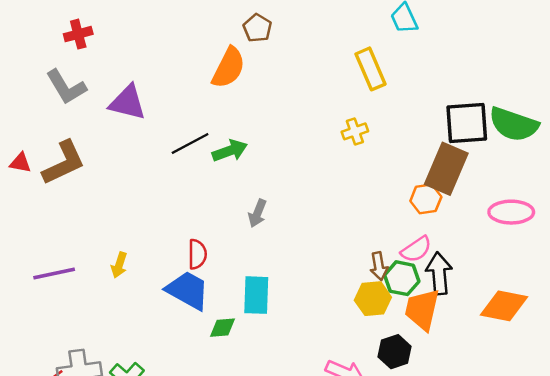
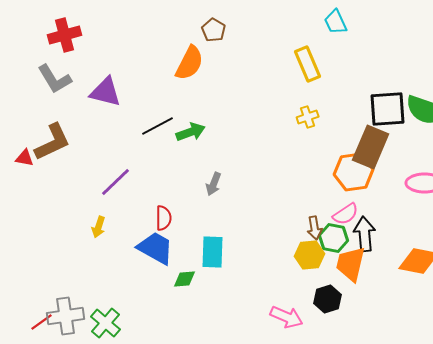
red cross: (78, 34) -> (65, 35), size x1.4
yellow cross: (355, 131) -> (308, 117), moved
red triangle: (20, 163) -> (25, 158), moved
orange hexagon: (426, 199) -> (354, 172), size x1.5
purple line: (54, 273) -> (116, 182), moved, turned -32

